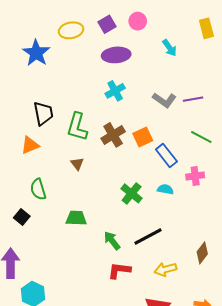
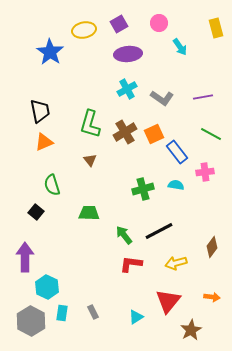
pink circle: (138, 21) -> (159, 23), moved
gray L-shape: (164, 100) -> (162, 98), moved
black trapezoid: (43, 113) -> (40, 111), moved
green cross: (132, 193) -> (143, 189), turned 35

